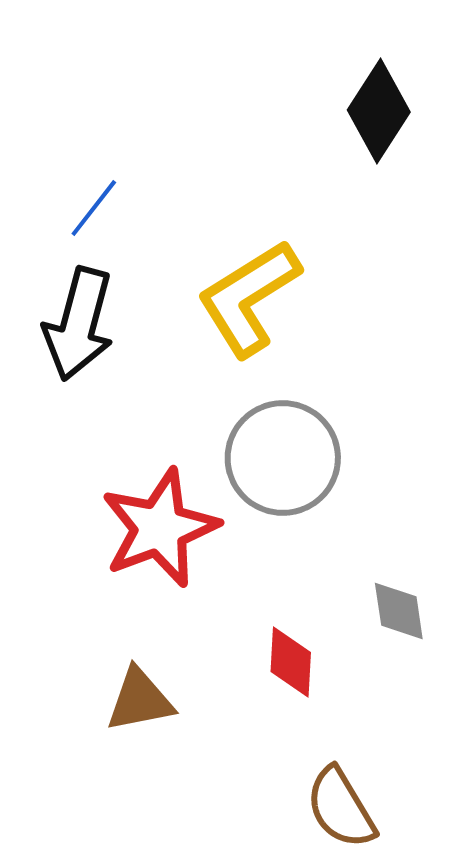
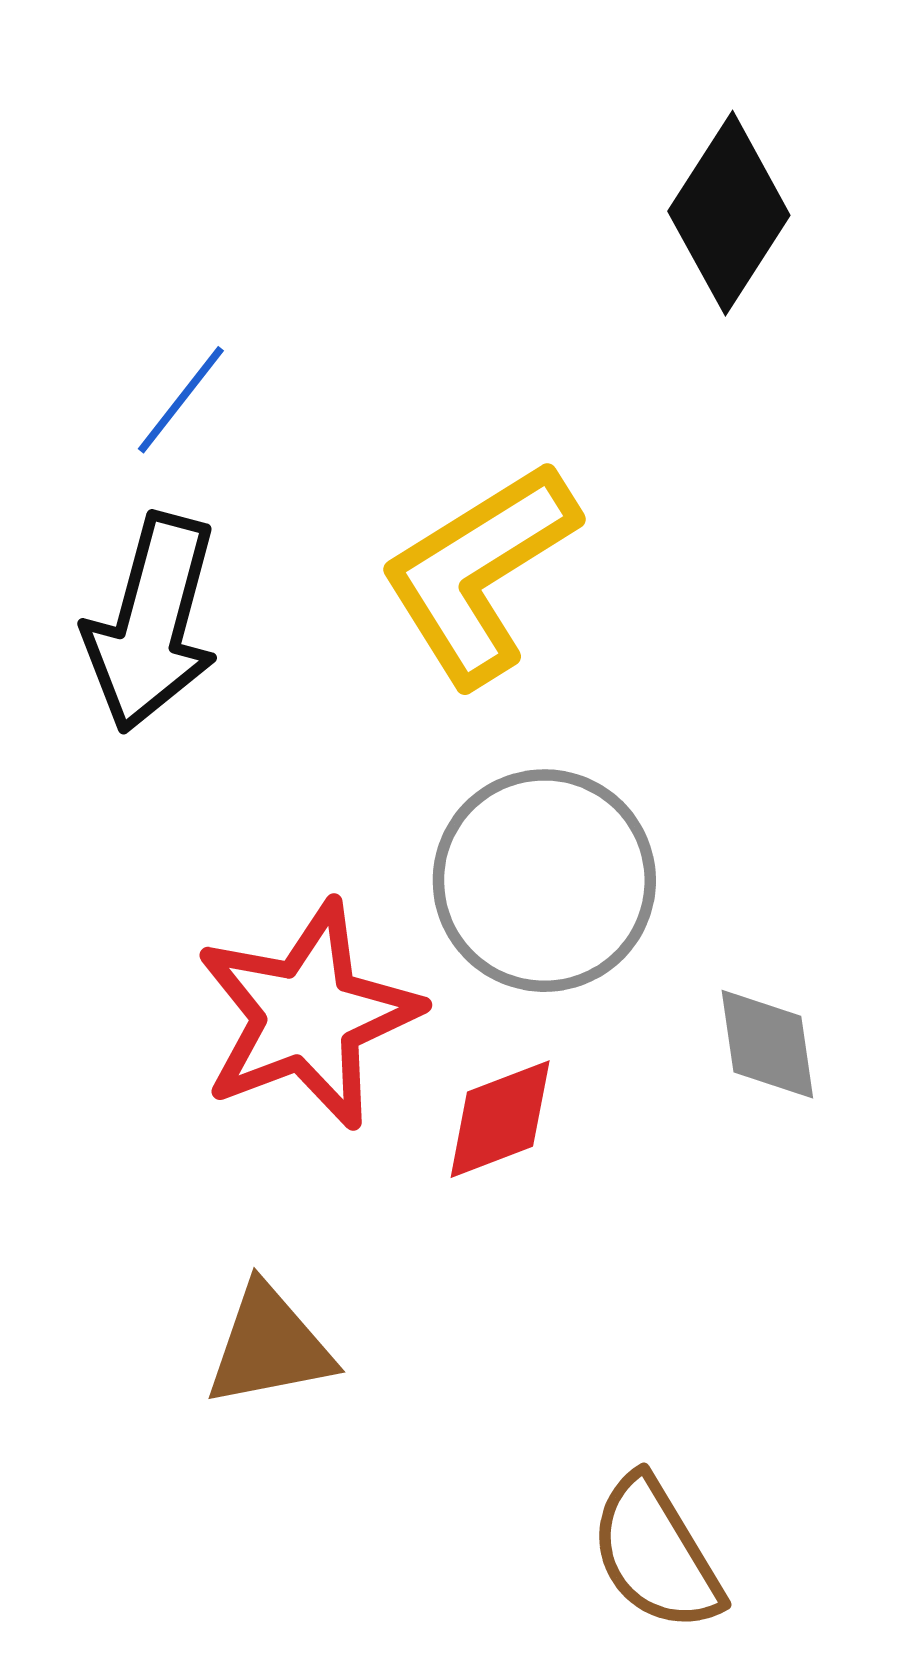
gray diamond: (399, 611) -> (767, 1044), moved
red diamond: (291, 662) -> (500, 1119), moved, turned 66

